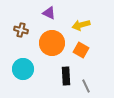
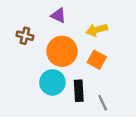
cyan circle: (23, 69) -> (52, 82), moved

